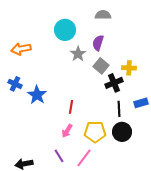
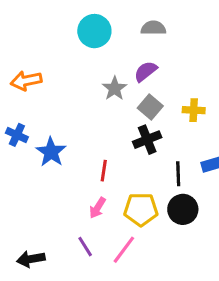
cyan circle: (65, 30) -> (94, 31), moved
purple semicircle: (98, 43) -> (146, 71), turned 35
black cross: (114, 83) -> (147, 140), moved

